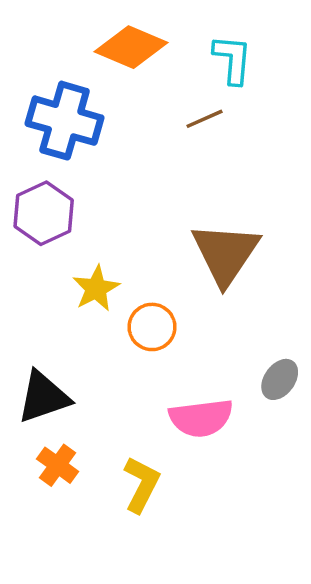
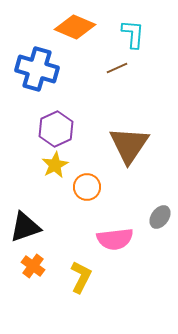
purple hexagon: (44, 213) -> (56, 129), moved

